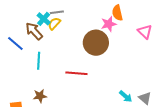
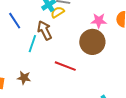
pink star: (109, 24) -> (99, 21), moved
brown arrow: (34, 31) -> (45, 30), moved

